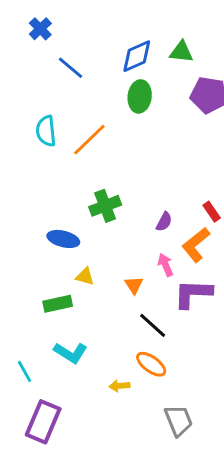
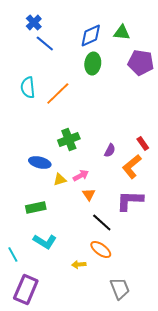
blue cross: (40, 29) -> (34, 22), moved
pink arrow: (166, 265) -> (81, 176), moved, turned 84
yellow triangle: (85, 276) -> (60, 180), moved, turned -32

